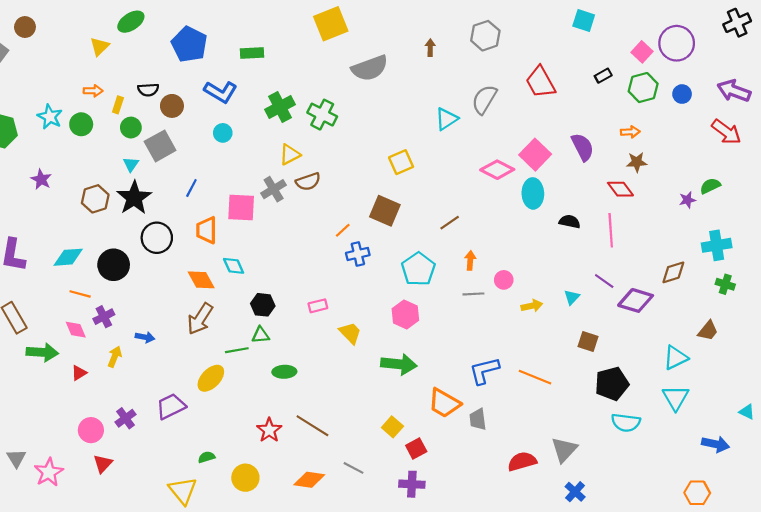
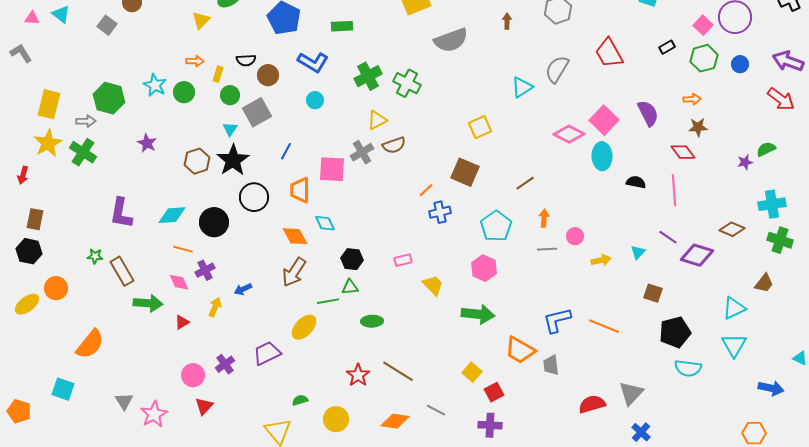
brown diamond: (673, 272) -> (732, 229), turned 40
green cross: (725, 284) -> (780, 240), size x1.4
blue arrow: (145, 337) -> (243, 289), turned 144

